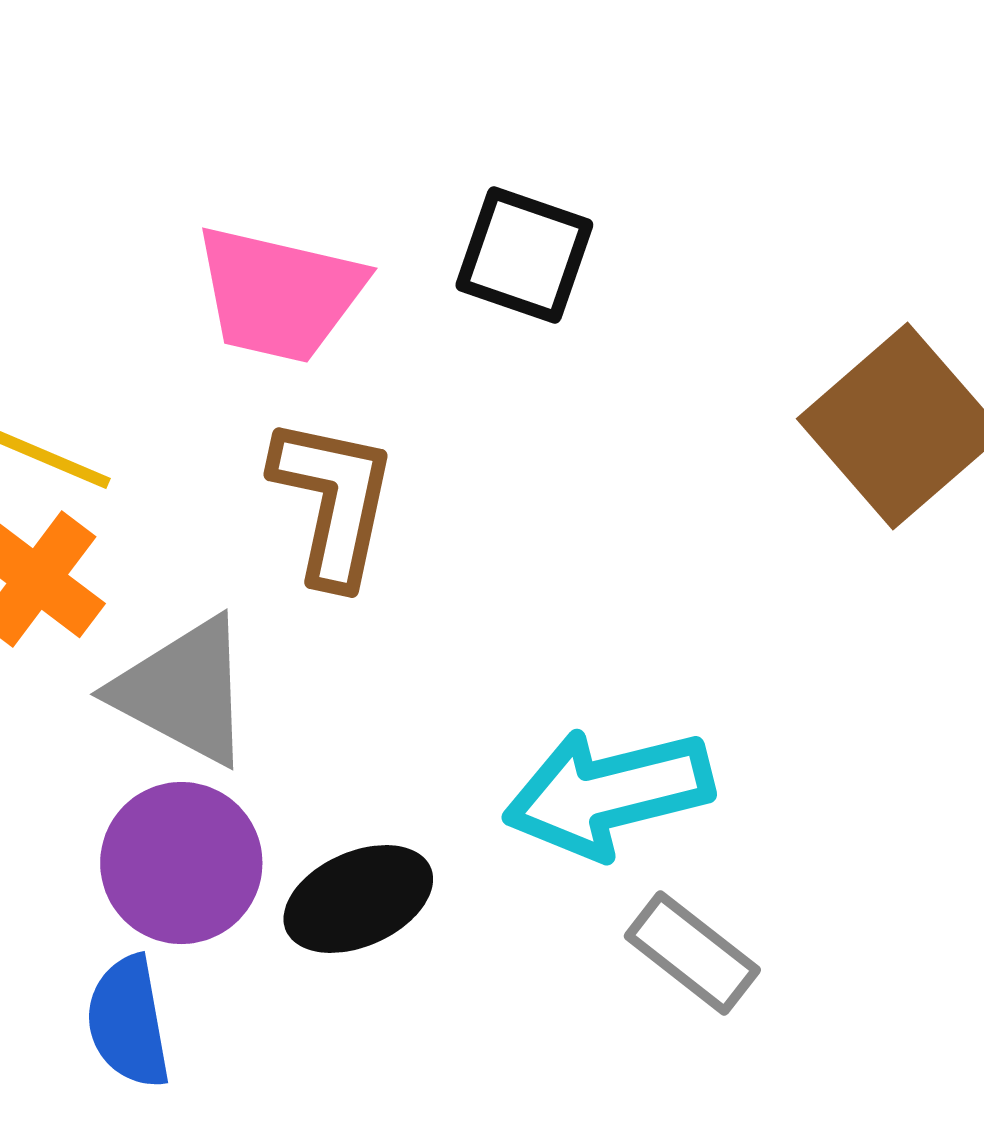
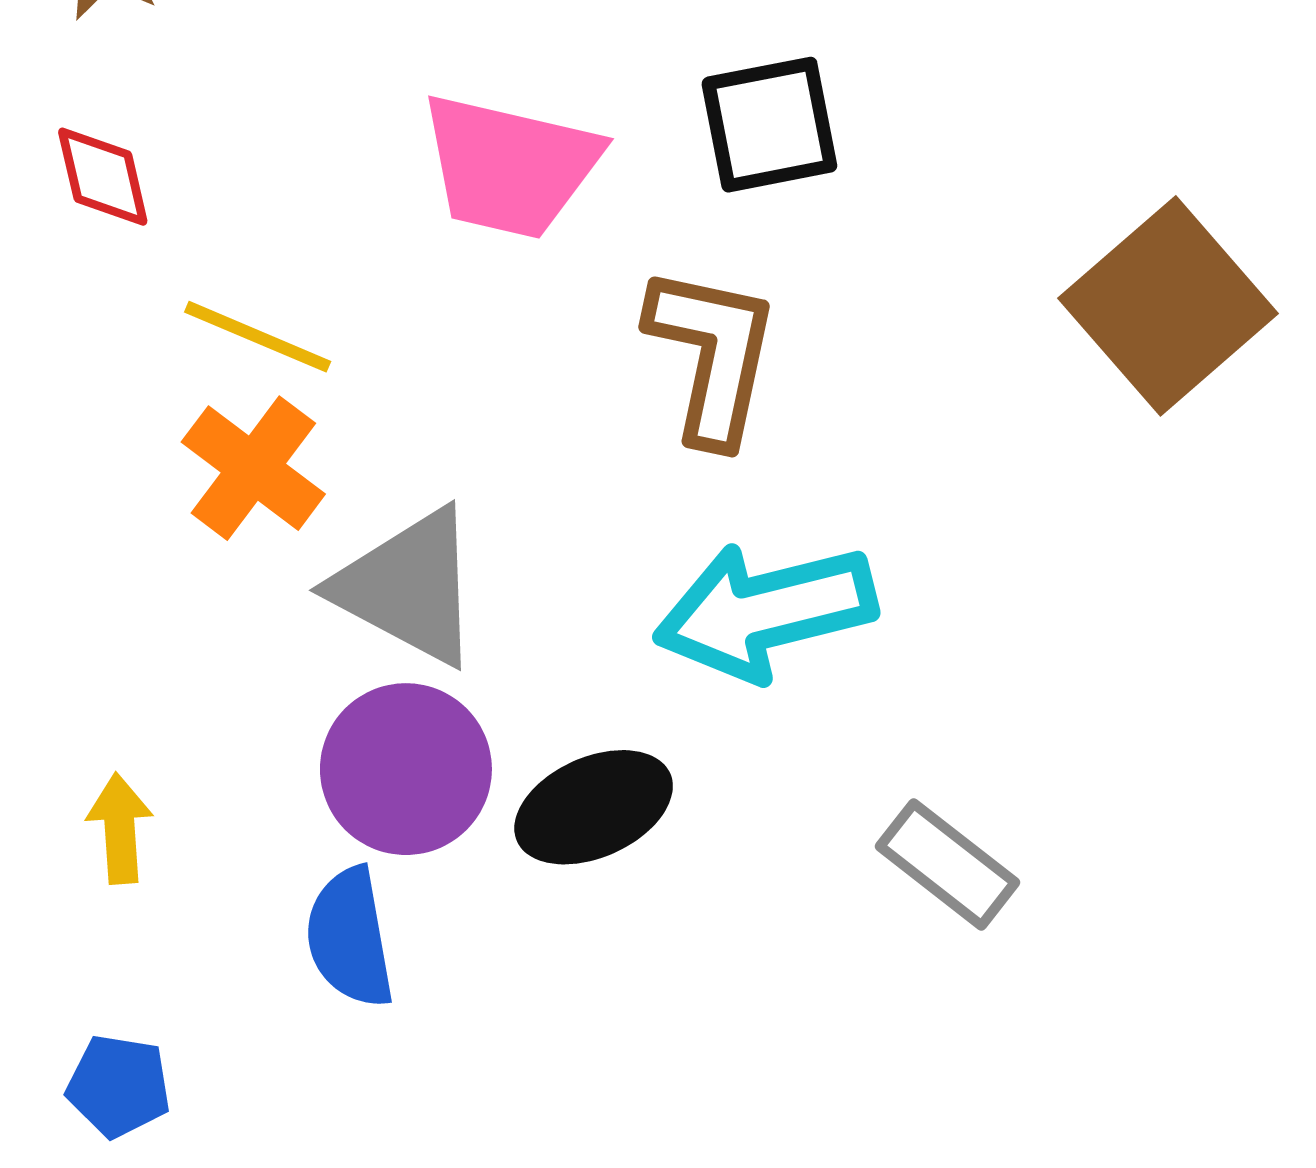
black square: (524, 255) -> (769, 125), turned -30
brown L-shape: (333, 501) -> (712, 355), moved
cyan arrow: (608, 793) -> (765, 611), moved

